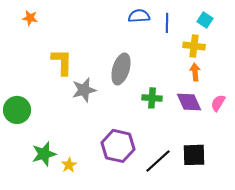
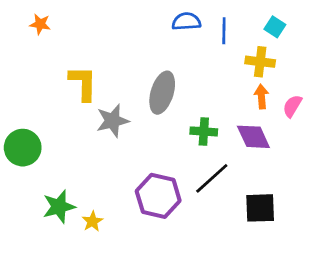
pink semicircle: (218, 103) -> (292, 106), moved
black line: (158, 161) -> (212, 178), moved

